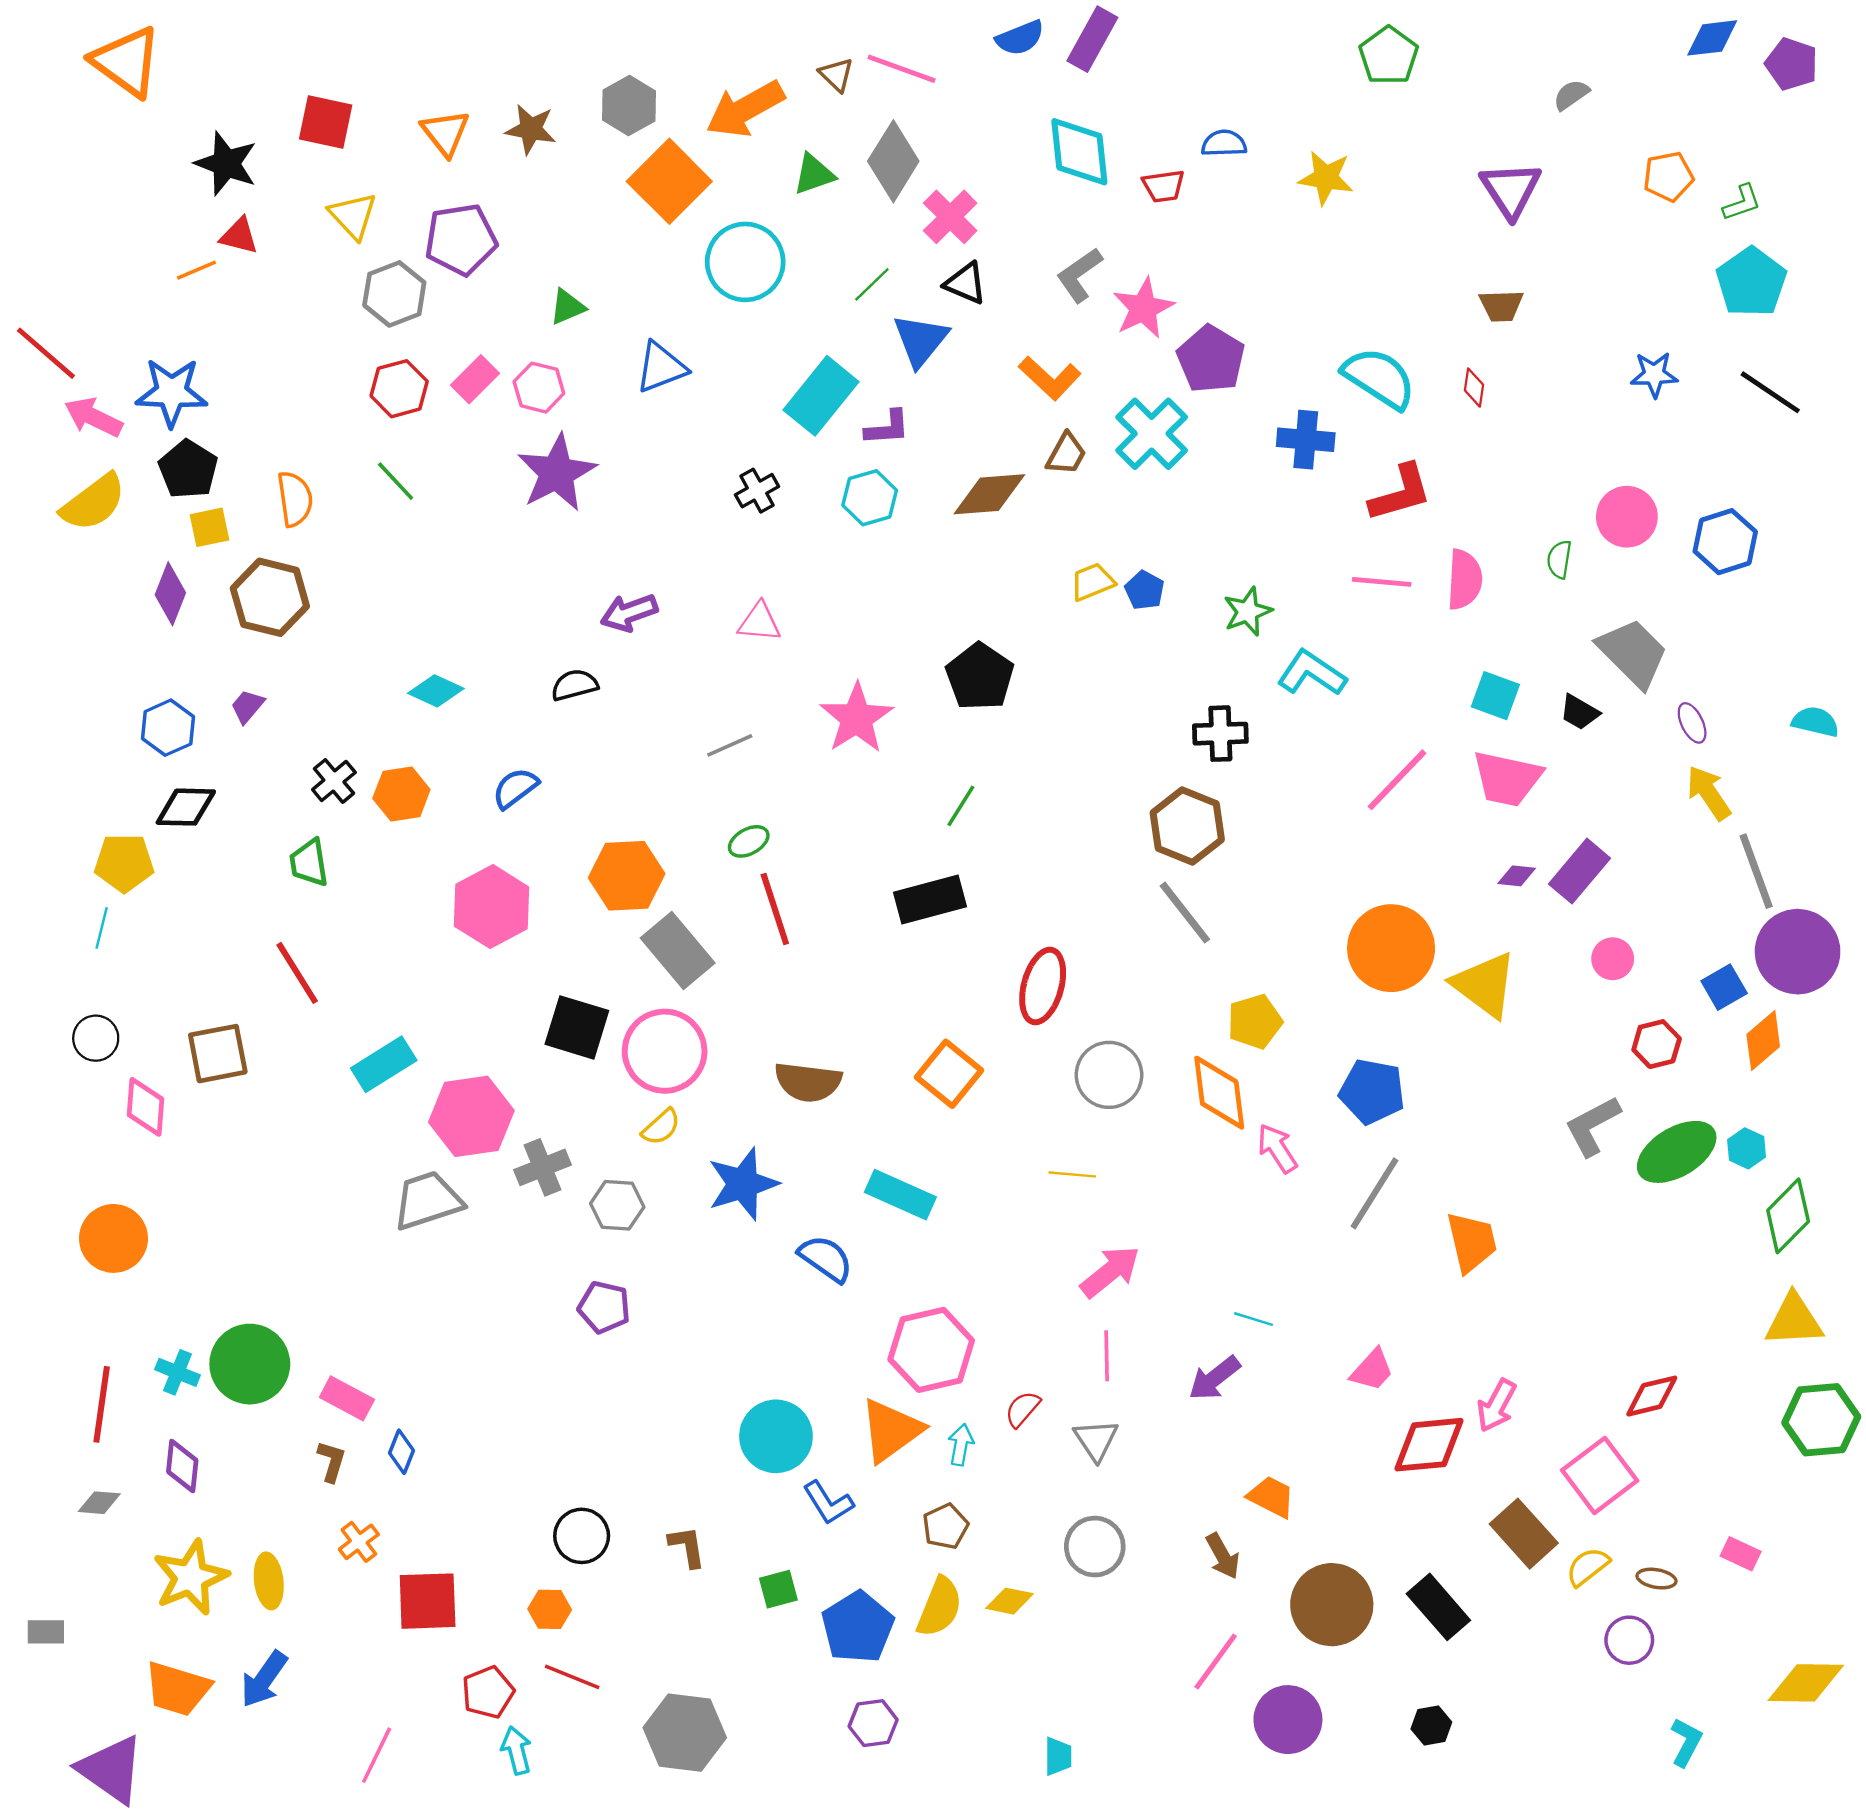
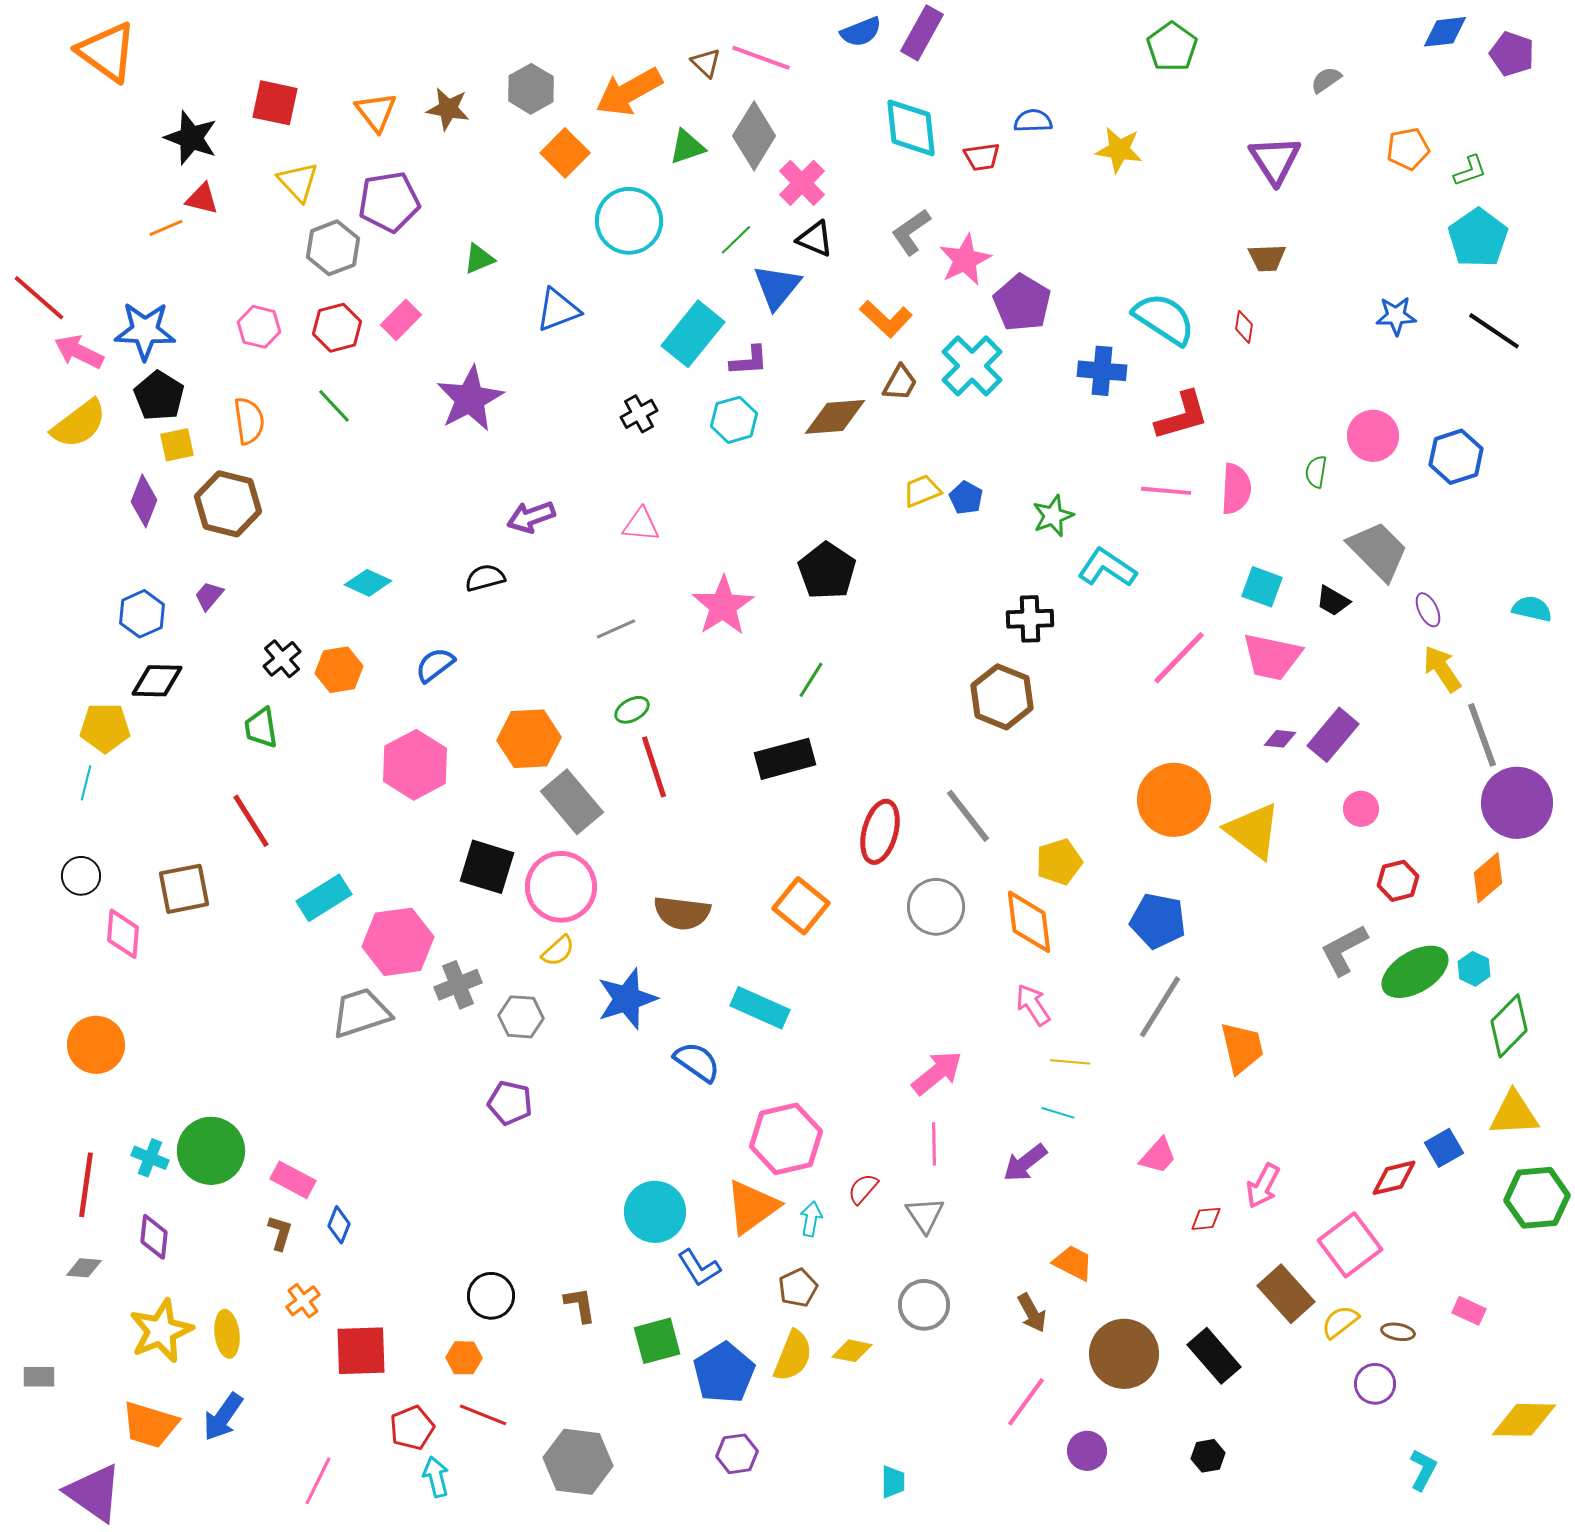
orange square: (669, 181) -> (565, 153), size x0.7
pink hexagon: (539, 388) -> (259, 327), moved
gray line: (1185, 913) -> (968, 816), moved
blue square: (1724, 987) -> (1444, 1148), moved
pink arrow: (1277, 1148) -> (1033, 1005), moved
yellow line: (1072, 1174) -> (1070, 1062), moved
red diamond: (1429, 1445) -> (1206, 1219), size x0.5
green square: (778, 1589) -> (657, 1341), size x1.4
purple circle: (1288, 1720) -> (1087, 1451), size x0.7

